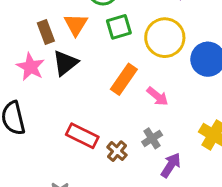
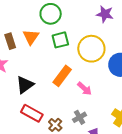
black triangle: (65, 63) -> (25, 85), moved

